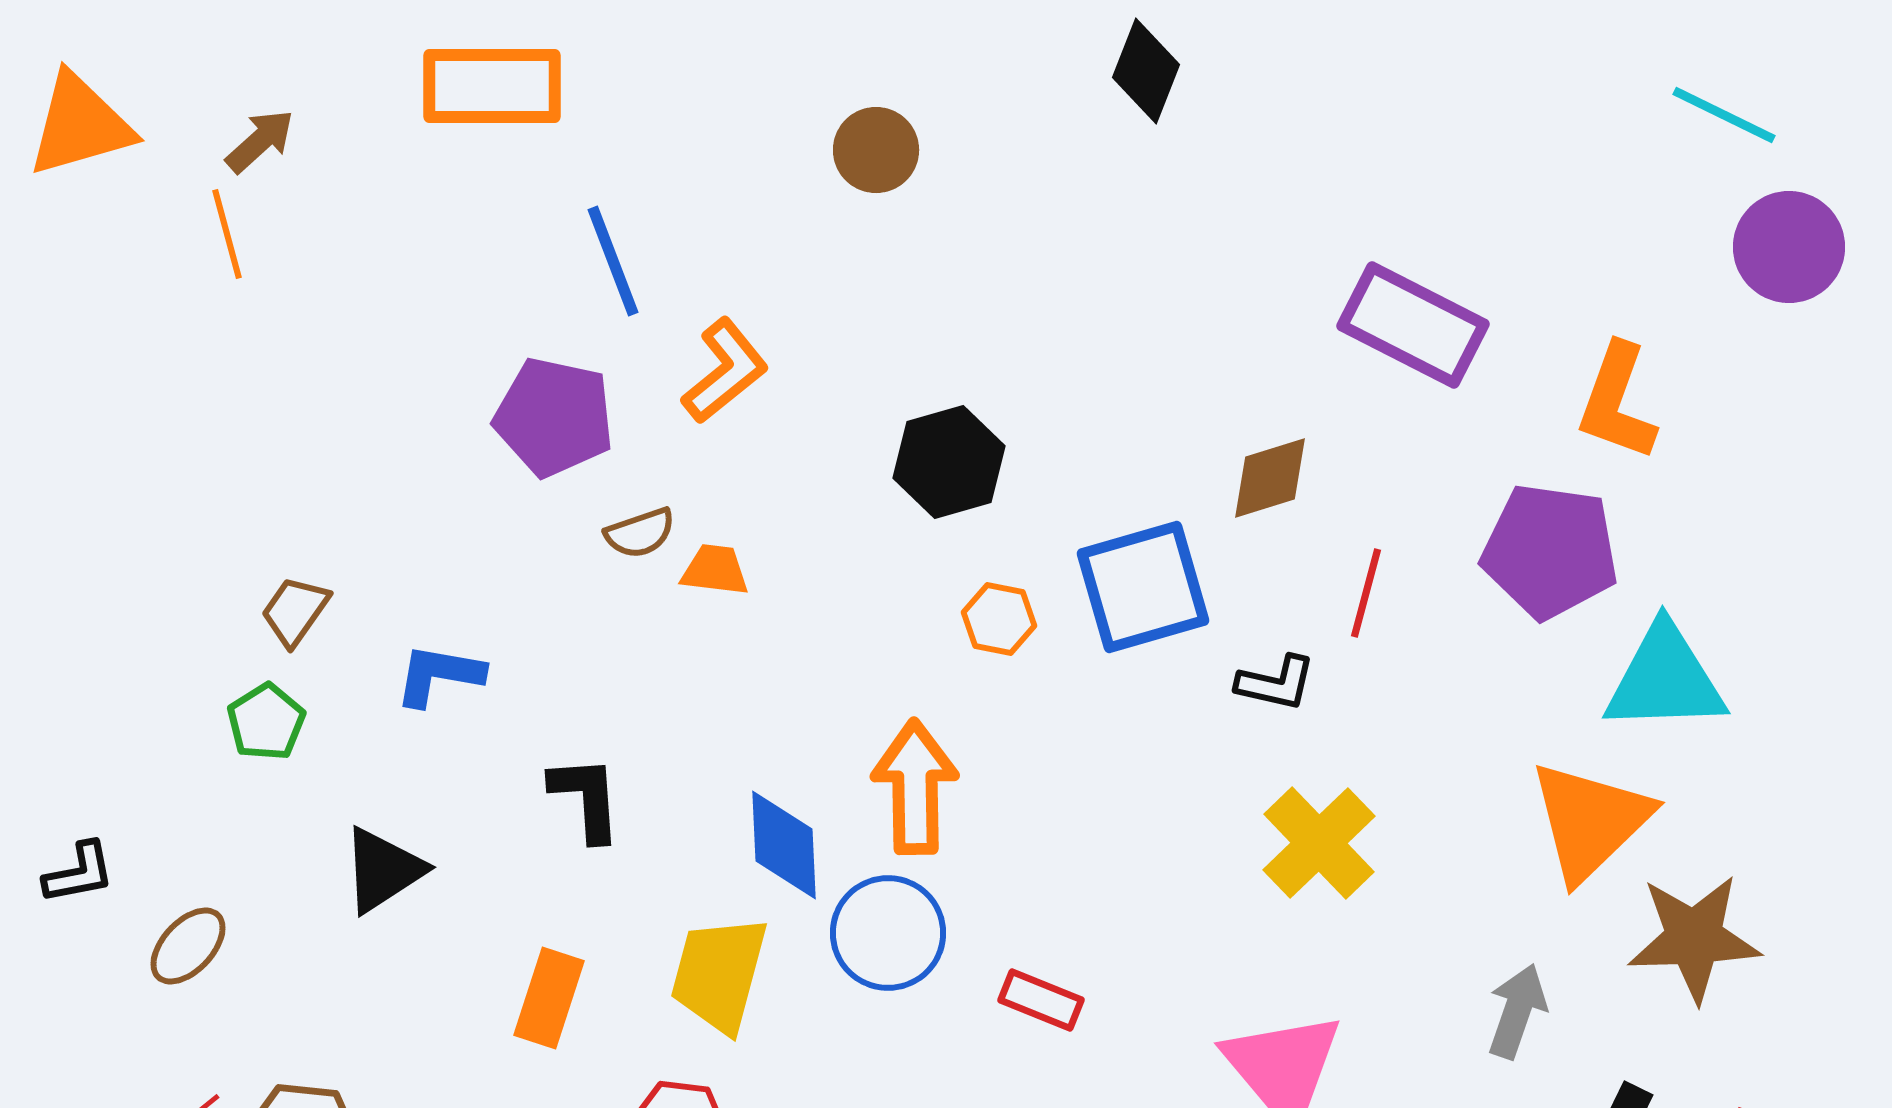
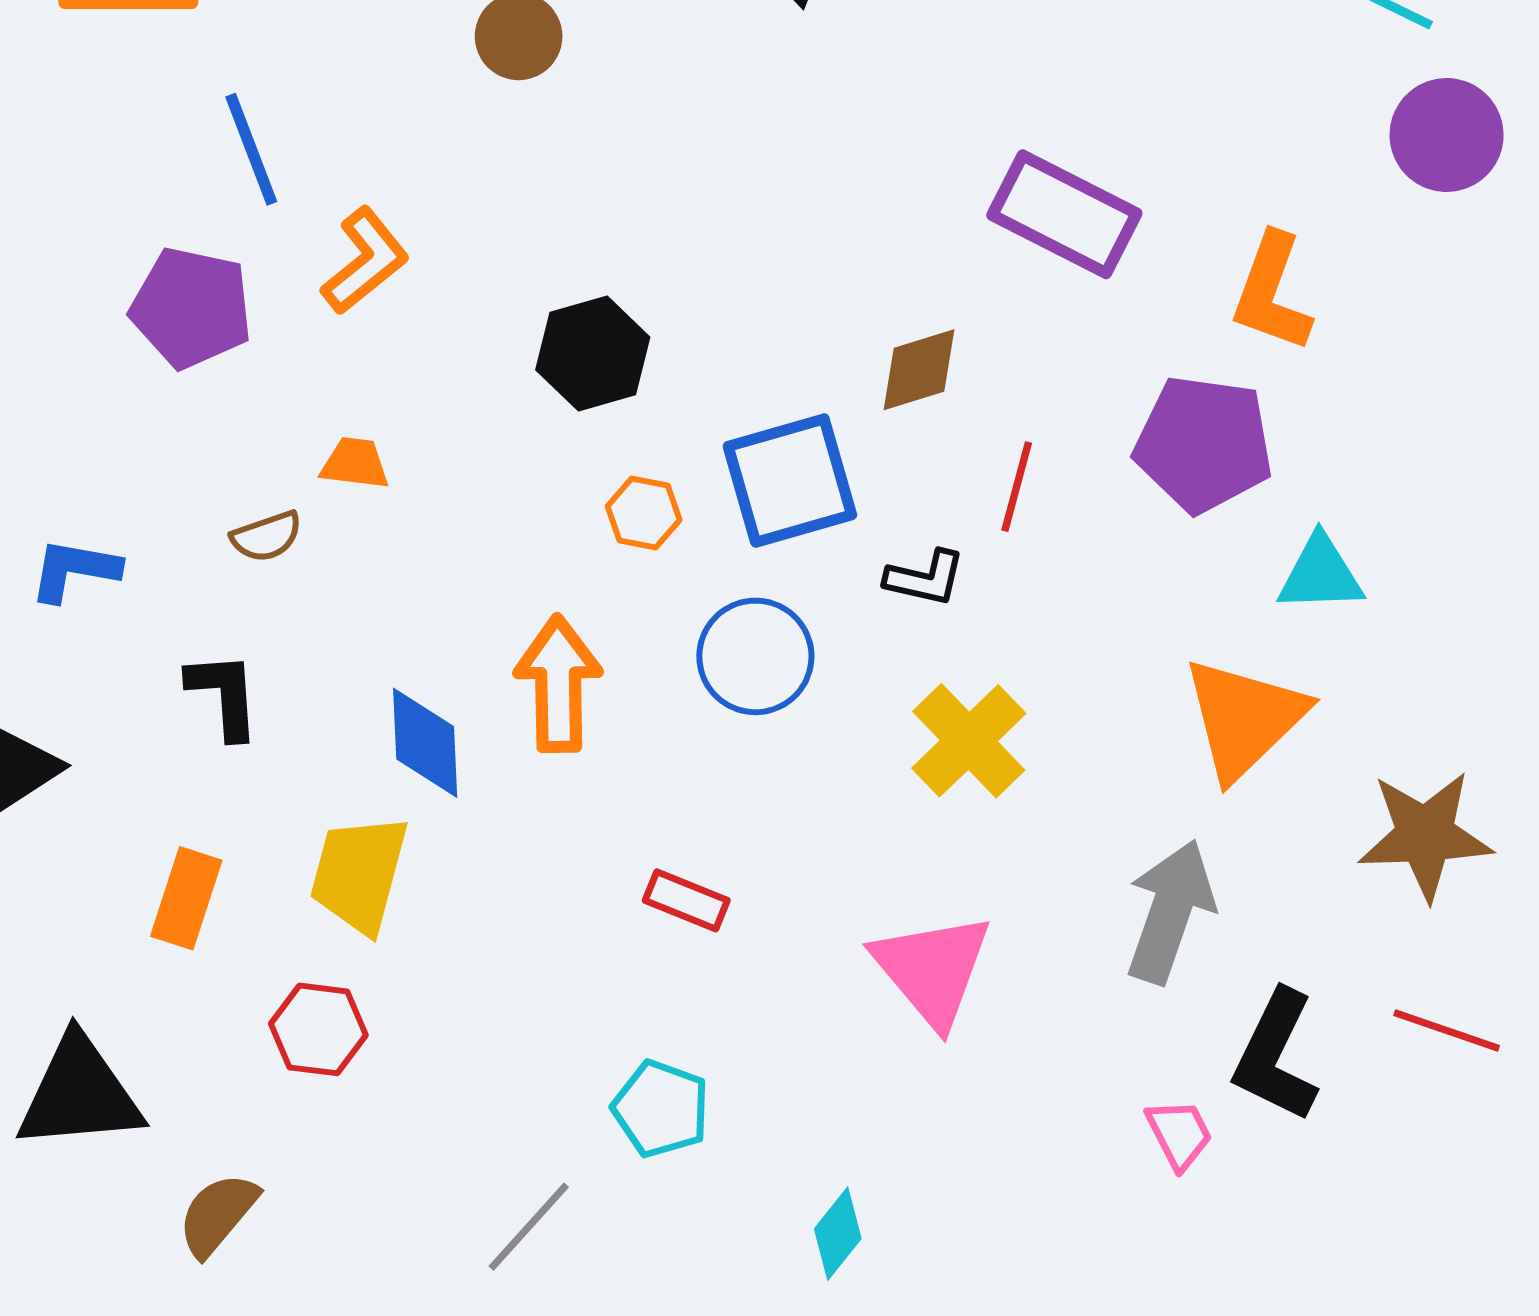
brown semicircle: (640, 533) -> (267, 536), moved
cyan triangle: (1665, 679) -> (1321, 574), size x0.7
blue circle: (888, 933) -> (755, 656), moved
brown star: (1694, 938) -> (1425, 835), moved
gray arrow: (1517, 1011) -> (1170, 912), size x1.5

